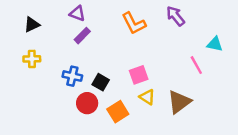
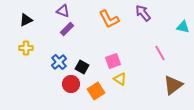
cyan triangle: (215, 44) -> (183, 27), moved
blue cross: (72, 76) -> (59, 62), turned 35
brown triangle: (179, 102) -> (173, 85), moved

